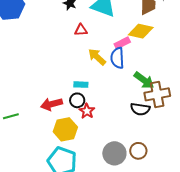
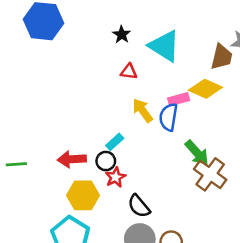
cyan rectangle: (81, 85) -> (115, 142), turned -56
brown cross: (157, 94) -> (210, 174), turned 35
black semicircle: (140, 109) -> (139, 206), moved, turned 30

